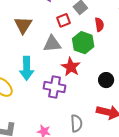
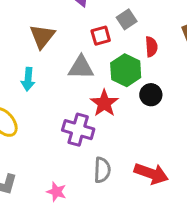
cyan arrow: (27, 68) -> (28, 79), moved, size x0.7
black circle: (106, 80) -> (151, 95), moved
gray semicircle: (76, 123) -> (102, 170), moved

